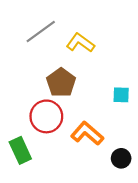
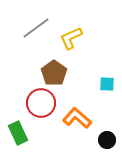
yellow L-shape: (80, 43) -> (71, 38), turned -60

